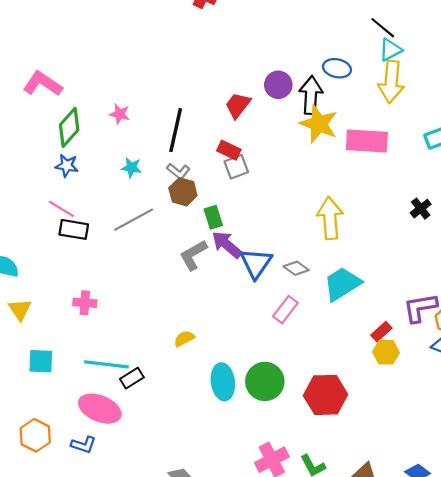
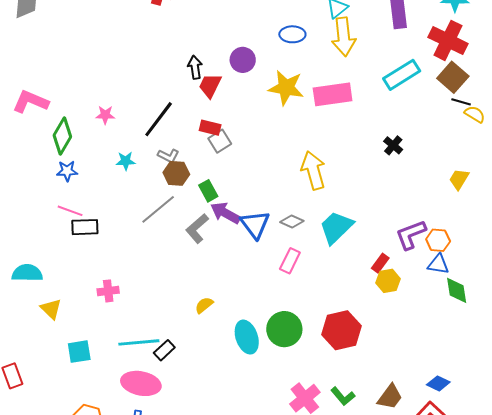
black arrow: (311, 95) -> (195, 67), moved, size x0.7
black line: (176, 130) -> (159, 119), turned 36
gray line: (134, 220) -> (158, 209), moved

